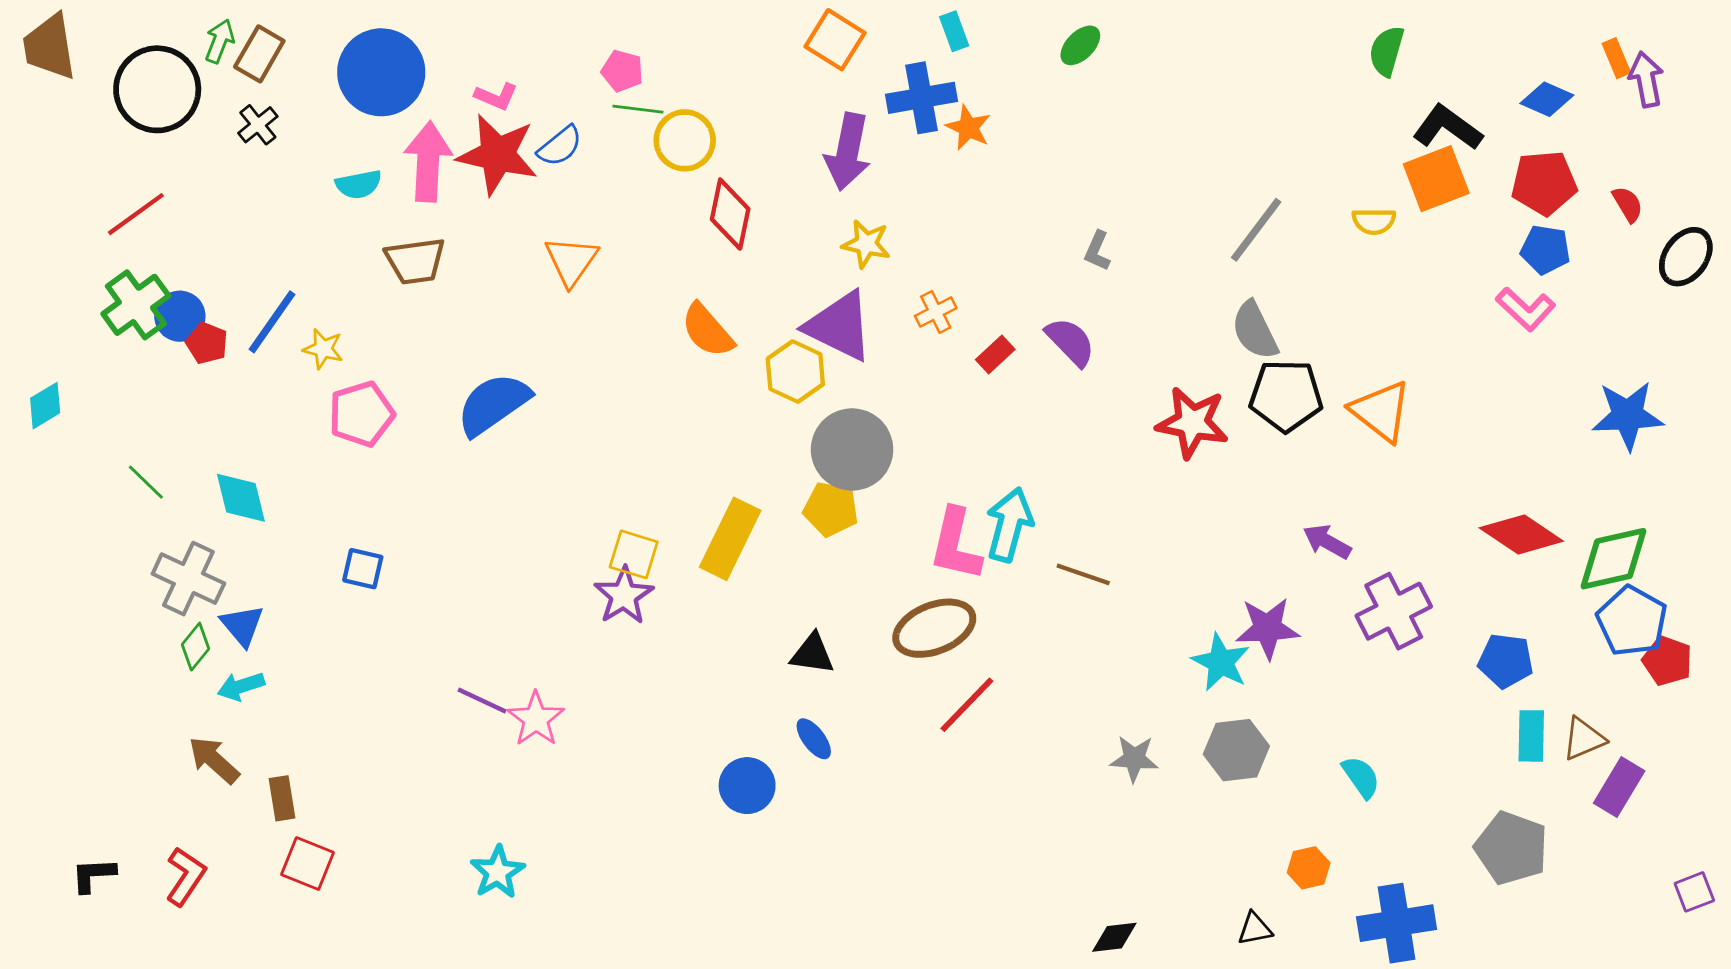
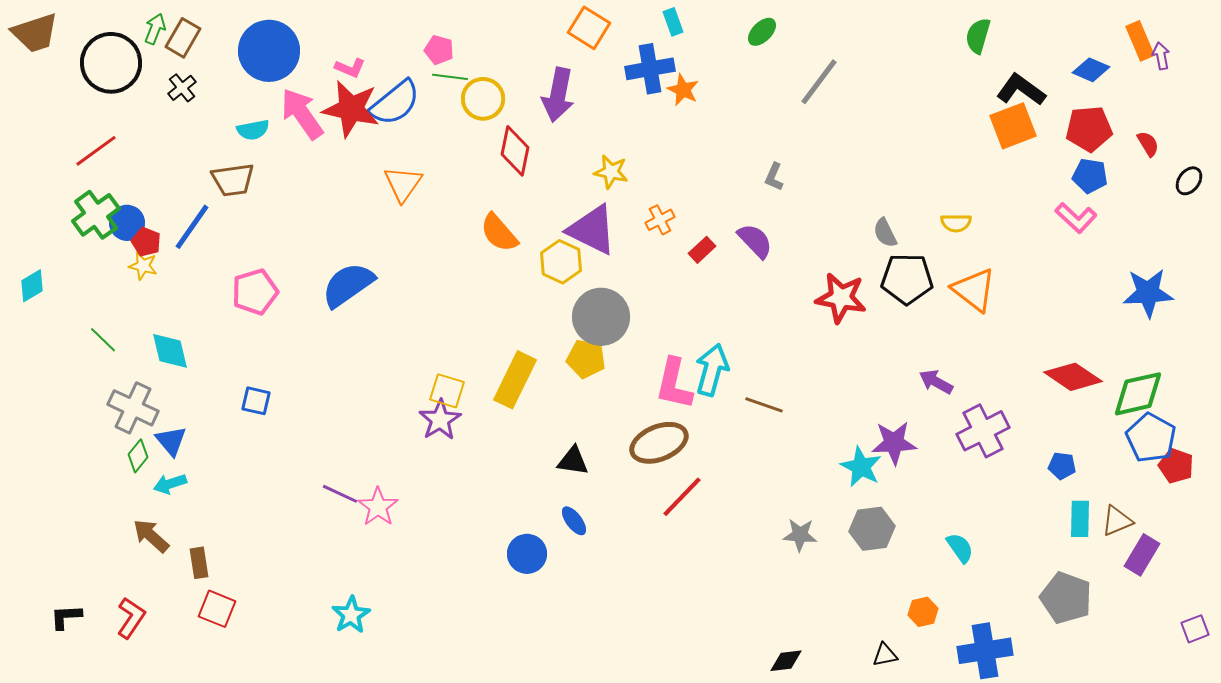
brown trapezoid: (49, 47) -> (35, 33), turned -99
orange rectangle: (1616, 58) -> (1140, 41), size x1.4
purple arrow: (1646, 79) -> (1161, 56), size x0.7
blue semicircle: (560, 146) -> (395, 103), size x1.6
purple arrow: (848, 152) -> (558, 95), moved
pink arrow: (428, 162) -> (302, 114), turned -38
yellow semicircle: (1374, 221) -> (956, 223), moved
gray line: (1256, 230) -> (819, 82), moved
black ellipse: (1686, 257) -> (1189, 181), size x0.7
brown trapezoid: (415, 261) -> (233, 180), moved
gray semicircle: (1255, 330) -> (885, 233), size x0.7
yellow star: (323, 349) -> (143, 266), moved
blue pentagon: (1506, 661) -> (1062, 466), size x0.7

